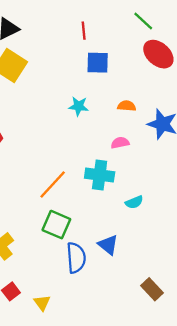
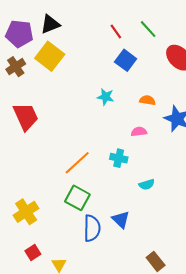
green line: (143, 21) -> (148, 29), moved
red line: (84, 31) -> (116, 31), turned -35
blue square: (98, 63) -> (126, 60), turned 30
cyan cross: (100, 175) -> (119, 158), size x0.7

